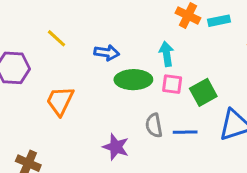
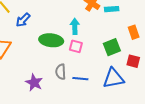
blue arrow: (107, 53) -> (23, 20), moved, turned 119
green square: (203, 92) -> (112, 47), moved

